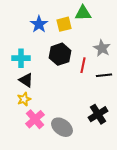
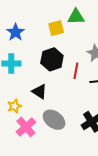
blue star: (39, 24) -> (16, 32), moved
black triangle: (26, 80) -> (39, 92), moved
gray ellipse: (62, 127) -> (54, 120), moved

